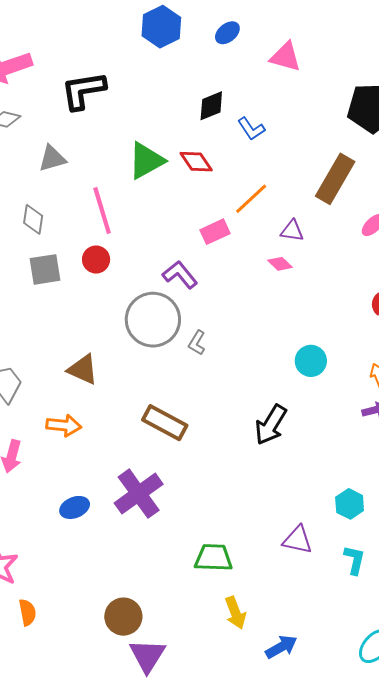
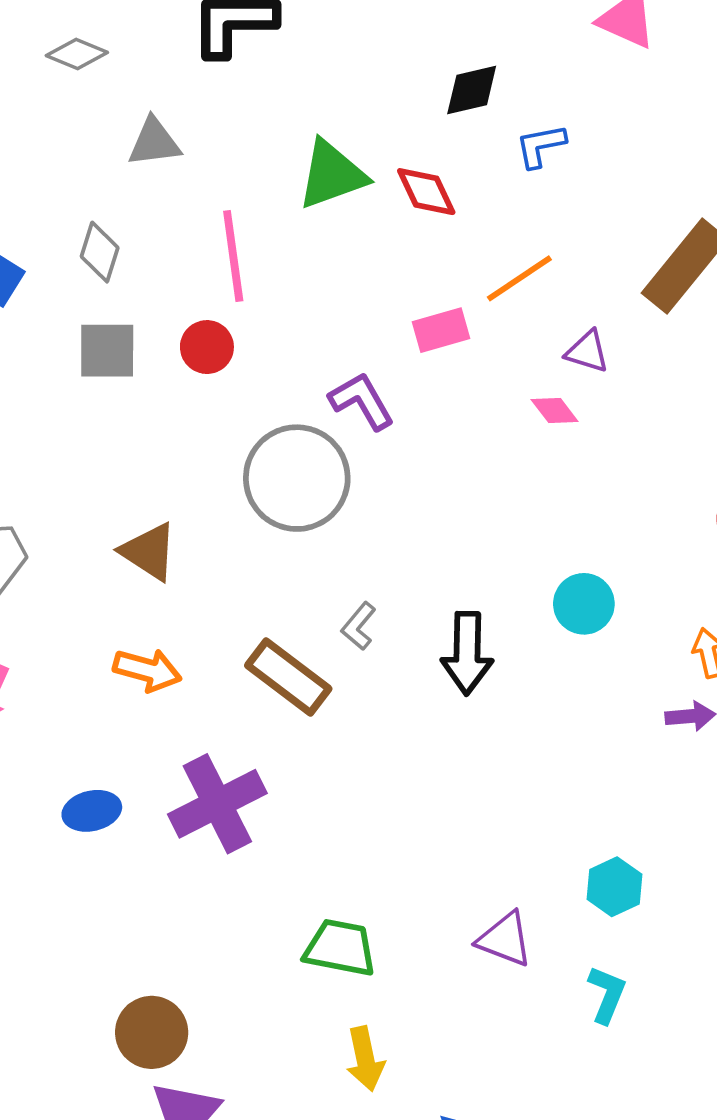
blue L-shape: (251, 129) -> (541, 146), turned 104
gray L-shape: (197, 343) -> (359, 626), moved
orange arrow: (64, 425) -> (147, 670), moved
black arrow: (271, 425) -> (467, 653), moved, turned -39

